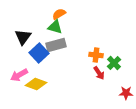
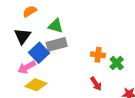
orange semicircle: (59, 14) -> (30, 11), moved
red arrow: (99, 73) -> (96, 84), moved
pink arrow: (19, 75) -> (27, 67), moved

